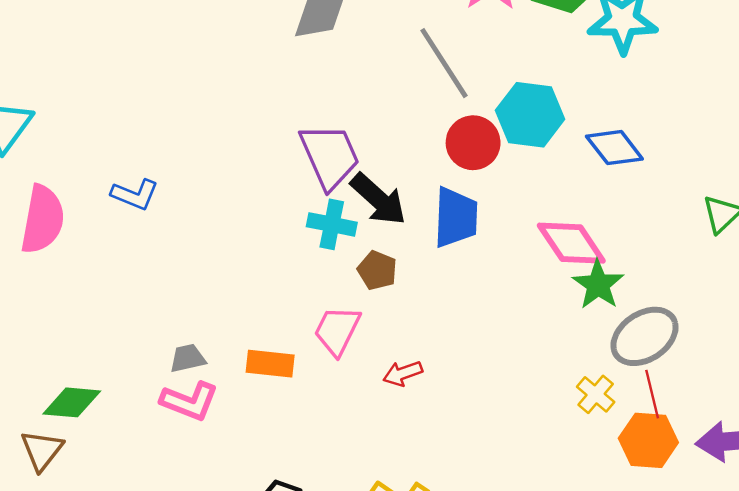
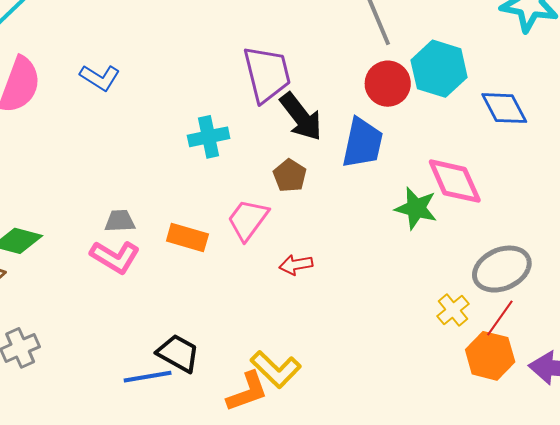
cyan cross: (332, 224) -> (209, 137), moved, turned -33
green star: (598, 285) -> (416, 208), moved, turned -30
red line: (652, 394) -> (500, 318), turned 39

